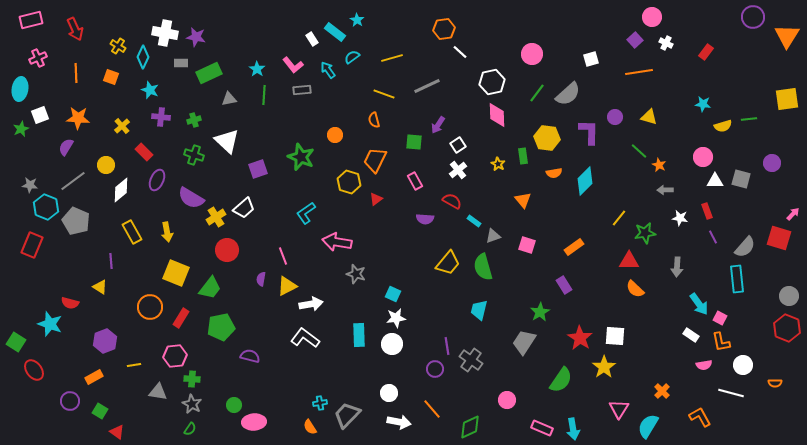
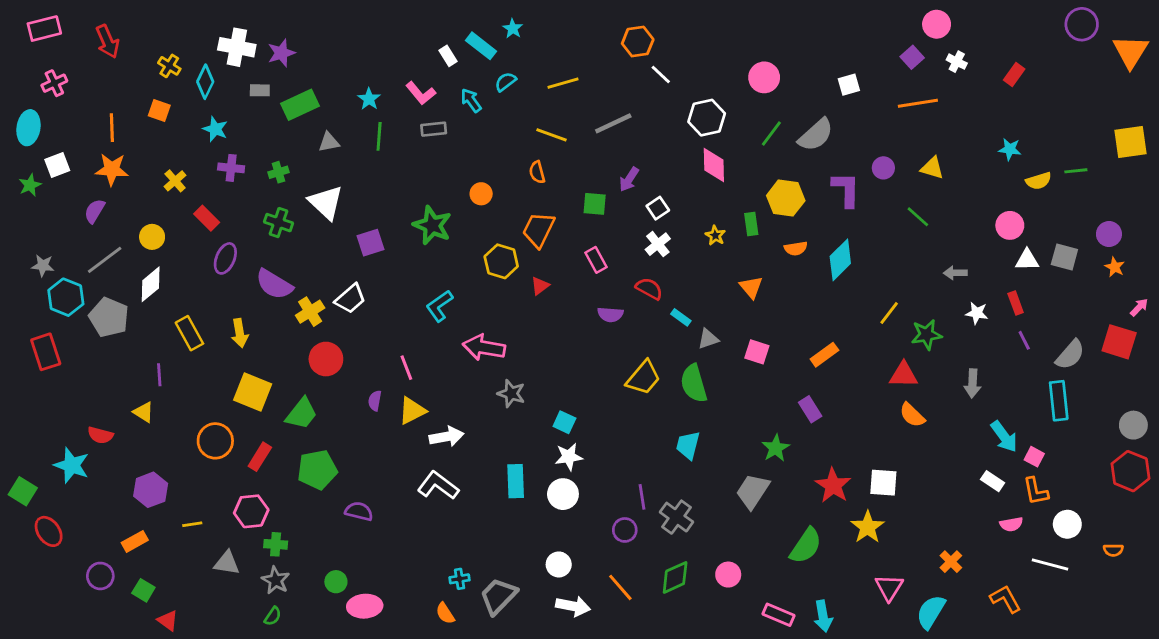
purple star: (196, 37) -> (281, 53), turned -30
orange line: (76, 73) -> (112, 128), moved
orange star: (659, 165) -> (1115, 267), moved
white diamond: (121, 190) -> (151, 284), moved
red rectangle: (32, 245) -> (46, 352), turned -40
green diamond: (470, 427) -> (675, 577), moved

